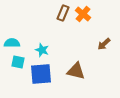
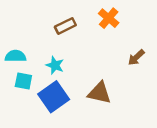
brown rectangle: (63, 13) -> (65, 26), moved, turned 42
blue square: (41, 74) -> (54, 97), turned -30

